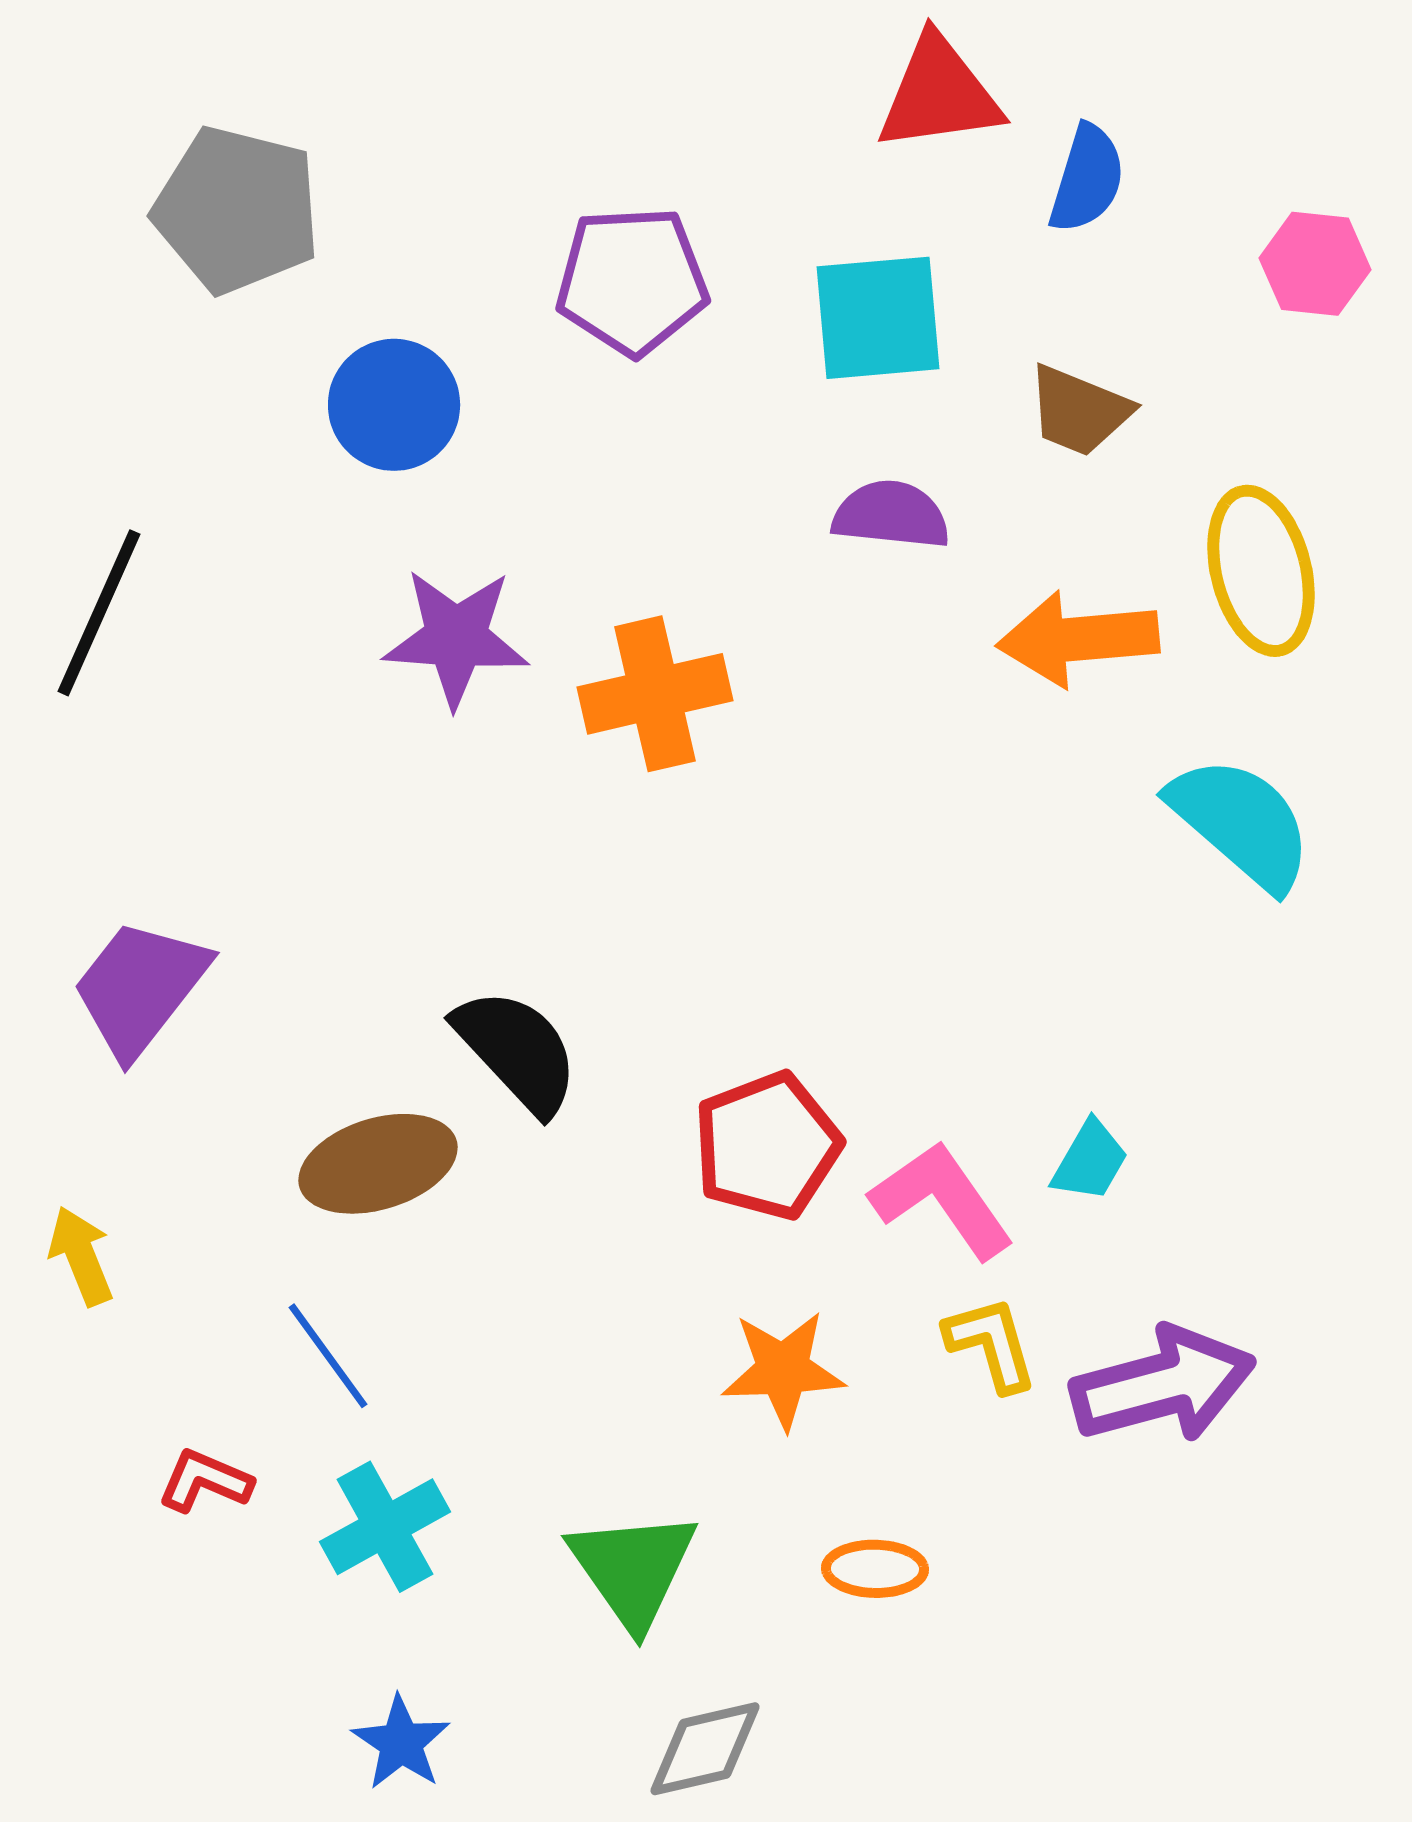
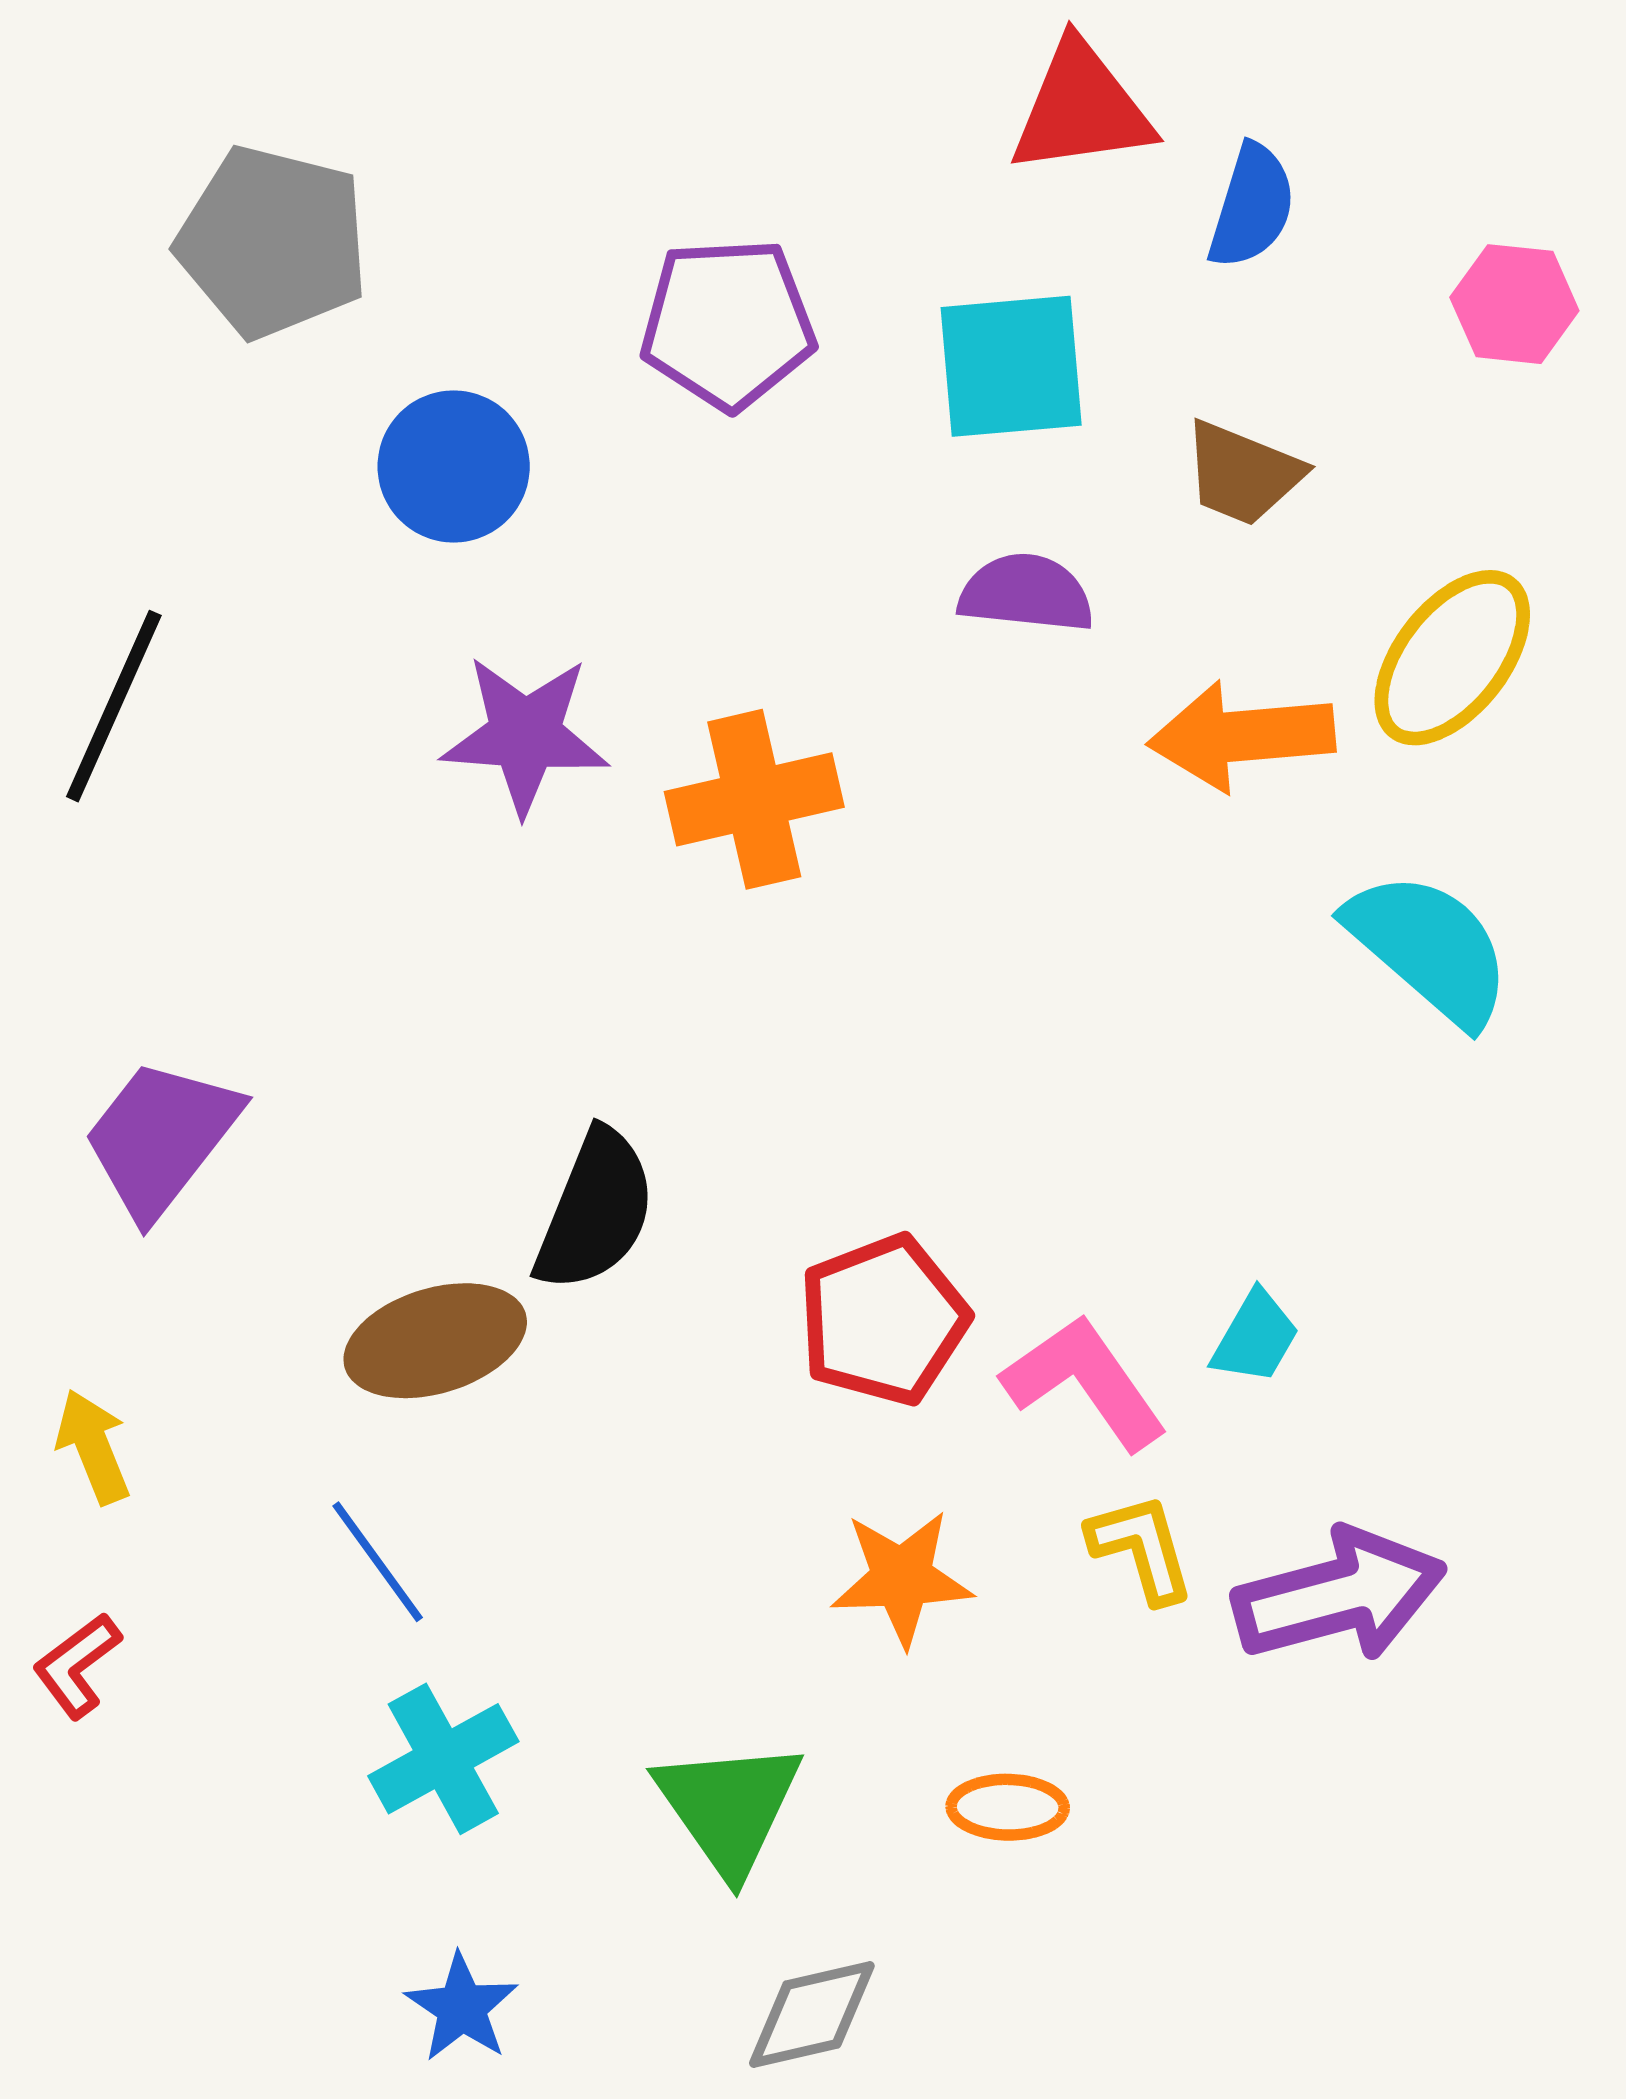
yellow ellipse: (1261, 571) -> (1452, 658), turned 52
black semicircle: (517, 1051) -> (595, 1211), turned 65
red L-shape: (205, 1481) -> (77, 1666), moved, turned -60

